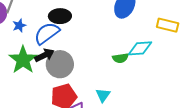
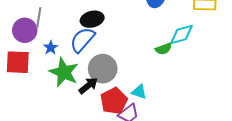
blue star: (19, 26) -> (51, 48), moved
black arrow: (44, 55) -> (88, 86), moved
cyan triangle: (103, 95) -> (139, 92), moved, turned -35

